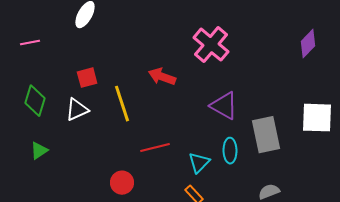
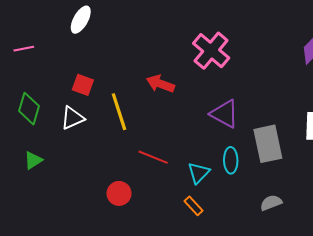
red square: (87, 78) -> (83, 85), turned 35
red line: (155, 148) -> (153, 157), turned 36

